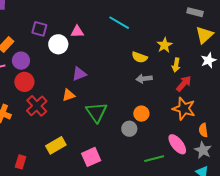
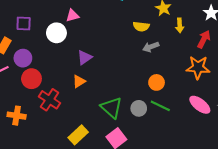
purple square: (39, 29) -> (24, 24), moved
red arrow: (184, 84) -> (204, 39), moved
green triangle: (96, 112) -> (111, 108), moved
gray circle: (129, 129) -> (139, 108), moved
green line: (154, 159) -> (160, 106), moved, turned 54

